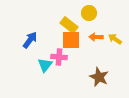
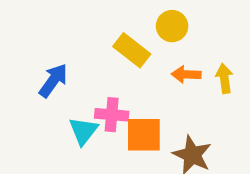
yellow arrow: (115, 39) -> (224, 78), turned 48
orange square: (71, 40) -> (144, 135), moved

